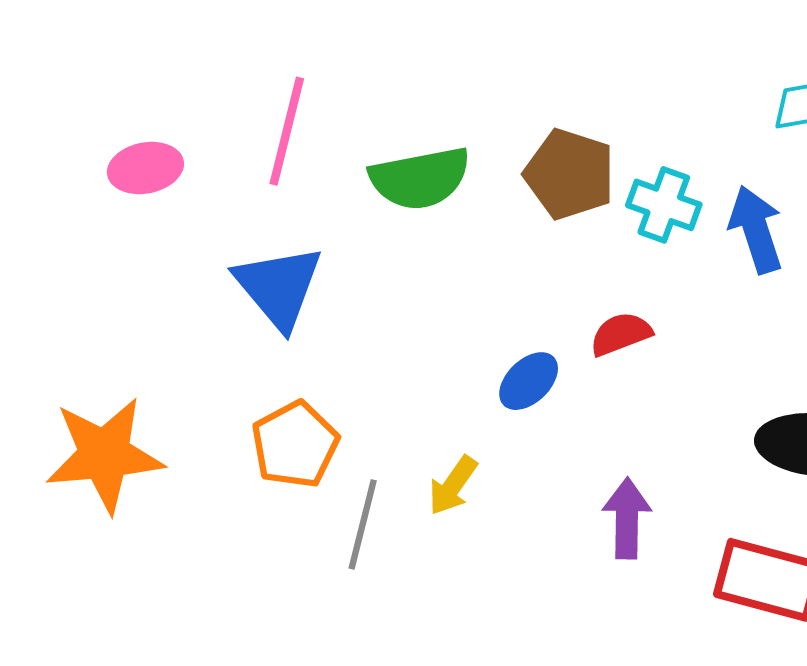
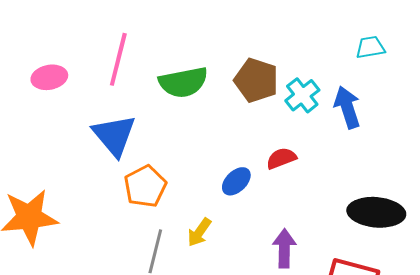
cyan cross: (664, 205) -> (302, 95), turned 32
orange pentagon: (295, 445) -> (145, 186), moved

